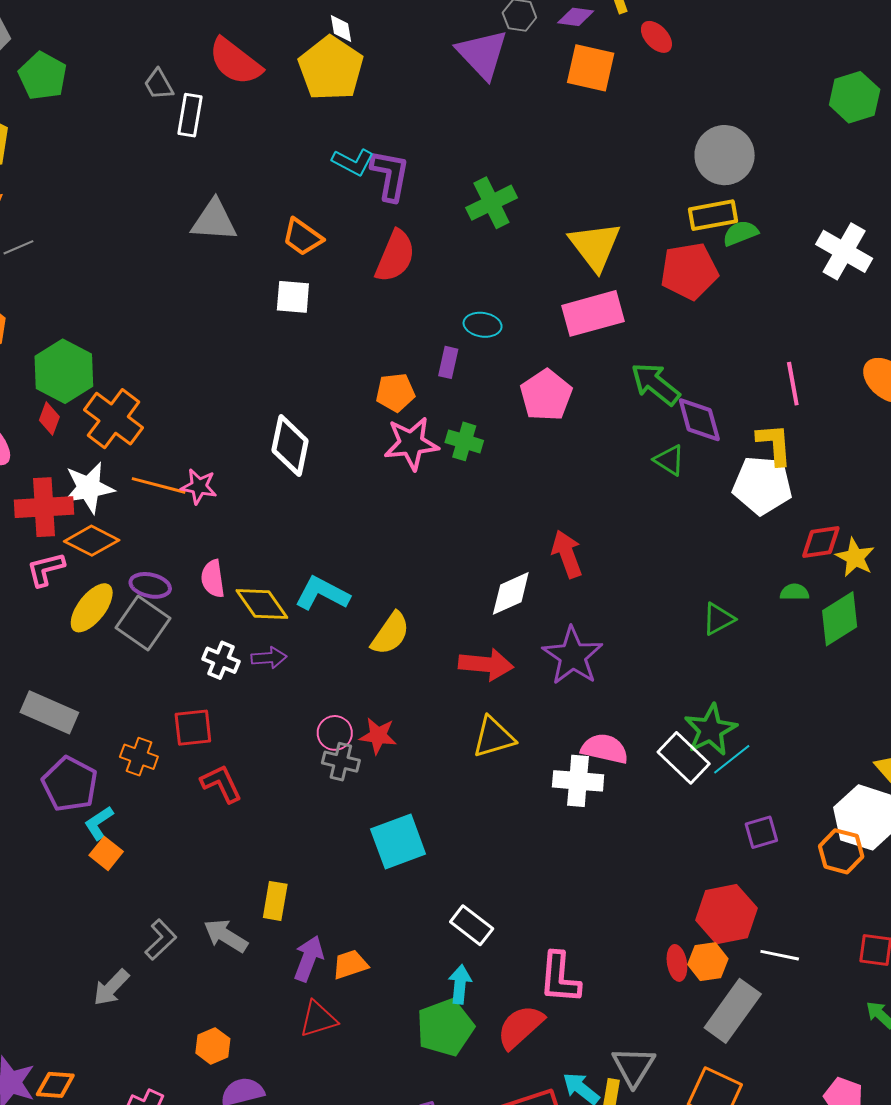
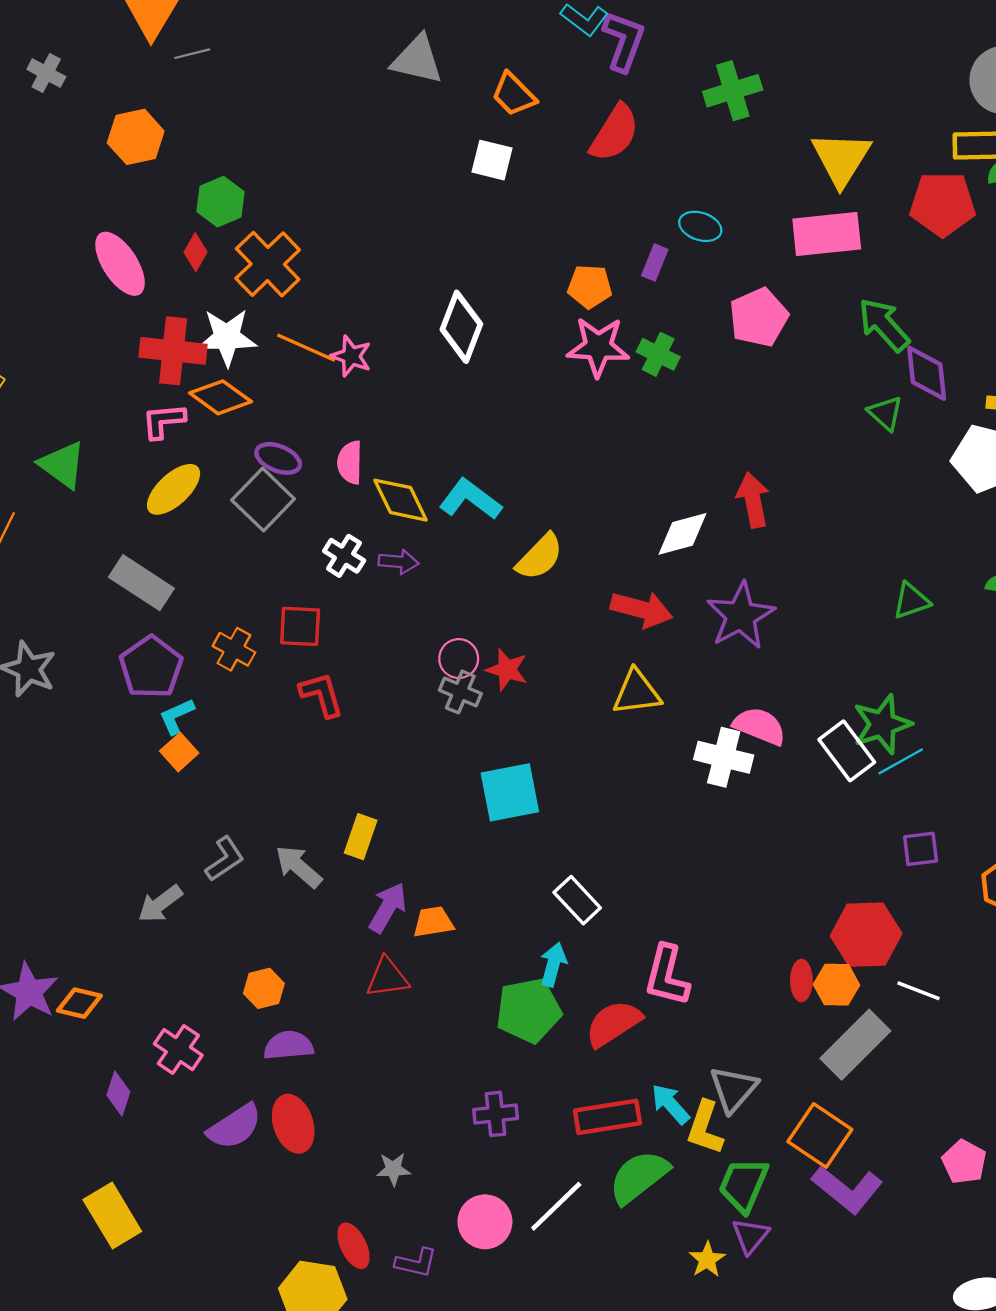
green hexagon: (64, 371) -> (220, 202), size x0.7
yellow ellipse: (92, 608) -> (174, 489), moved

